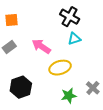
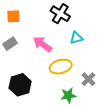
black cross: (70, 17) -> (60, 14), moved
gray cross: (93, 88) -> (88, 79), moved

